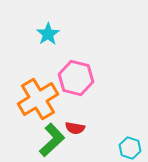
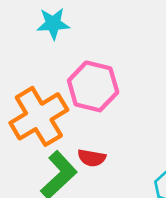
cyan star: (48, 34) -> (53, 24), turned 30

